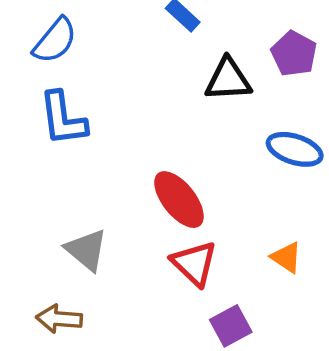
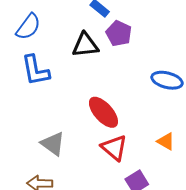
purple pentagon: (294, 54) -> (119, 33), moved
black triangle: (228, 80) -> (85, 45), moved

